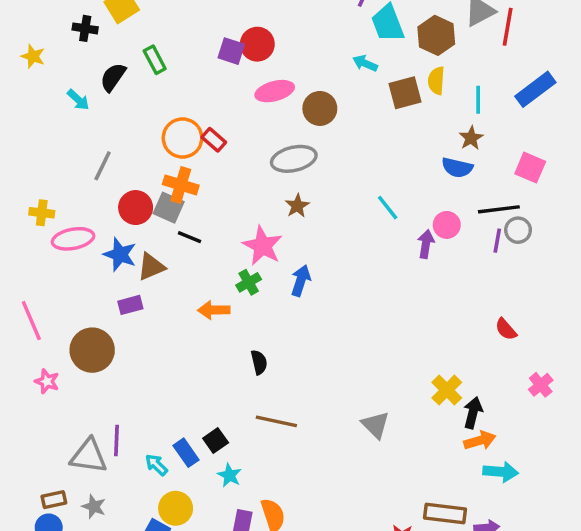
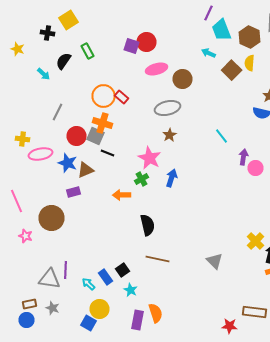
brown square: (405, 93) -> (232, 70), turned -30
pink circle: (447, 225) -> (256, 168), moved
black semicircle: (259, 362) -> (148, 225), size x1.5

